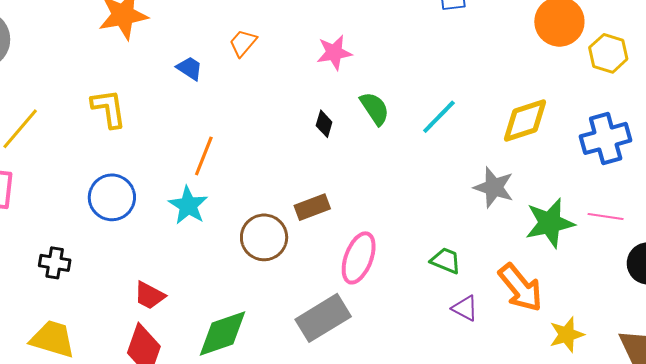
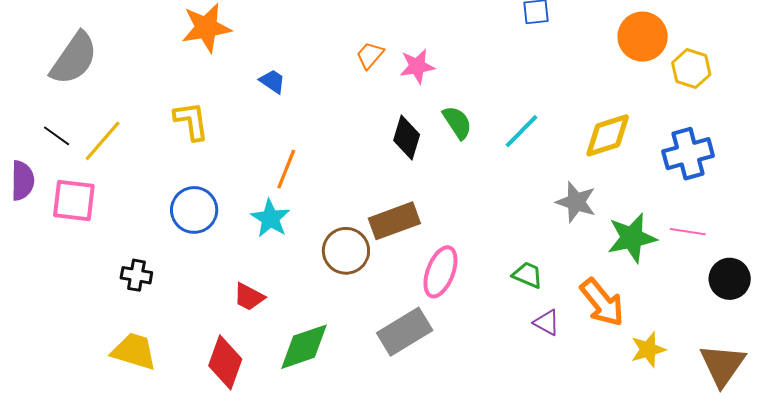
orange trapezoid: (243, 43) -> (370, 55), moved
black diamond: (324, 124) -> (407, 138), size x1.6
brown rectangle: (312, 207) -> (394, 221), size x1.4
red trapezoid: (149, 295) -> (249, 297), moved

